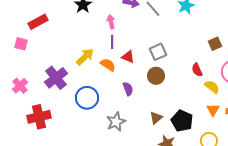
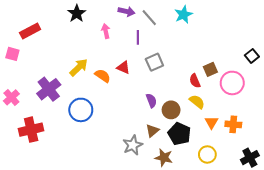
purple line: (112, 42) -> (138, 37), moved
brown square: (215, 44) -> (210, 69), moved
brown circle: (156, 76) -> (171, 110), moved
yellow semicircle: (212, 87) -> (197, 102), moved
purple semicircle: (128, 89) -> (151, 101), moved
gray star: (116, 122) -> (133, 145), moved

